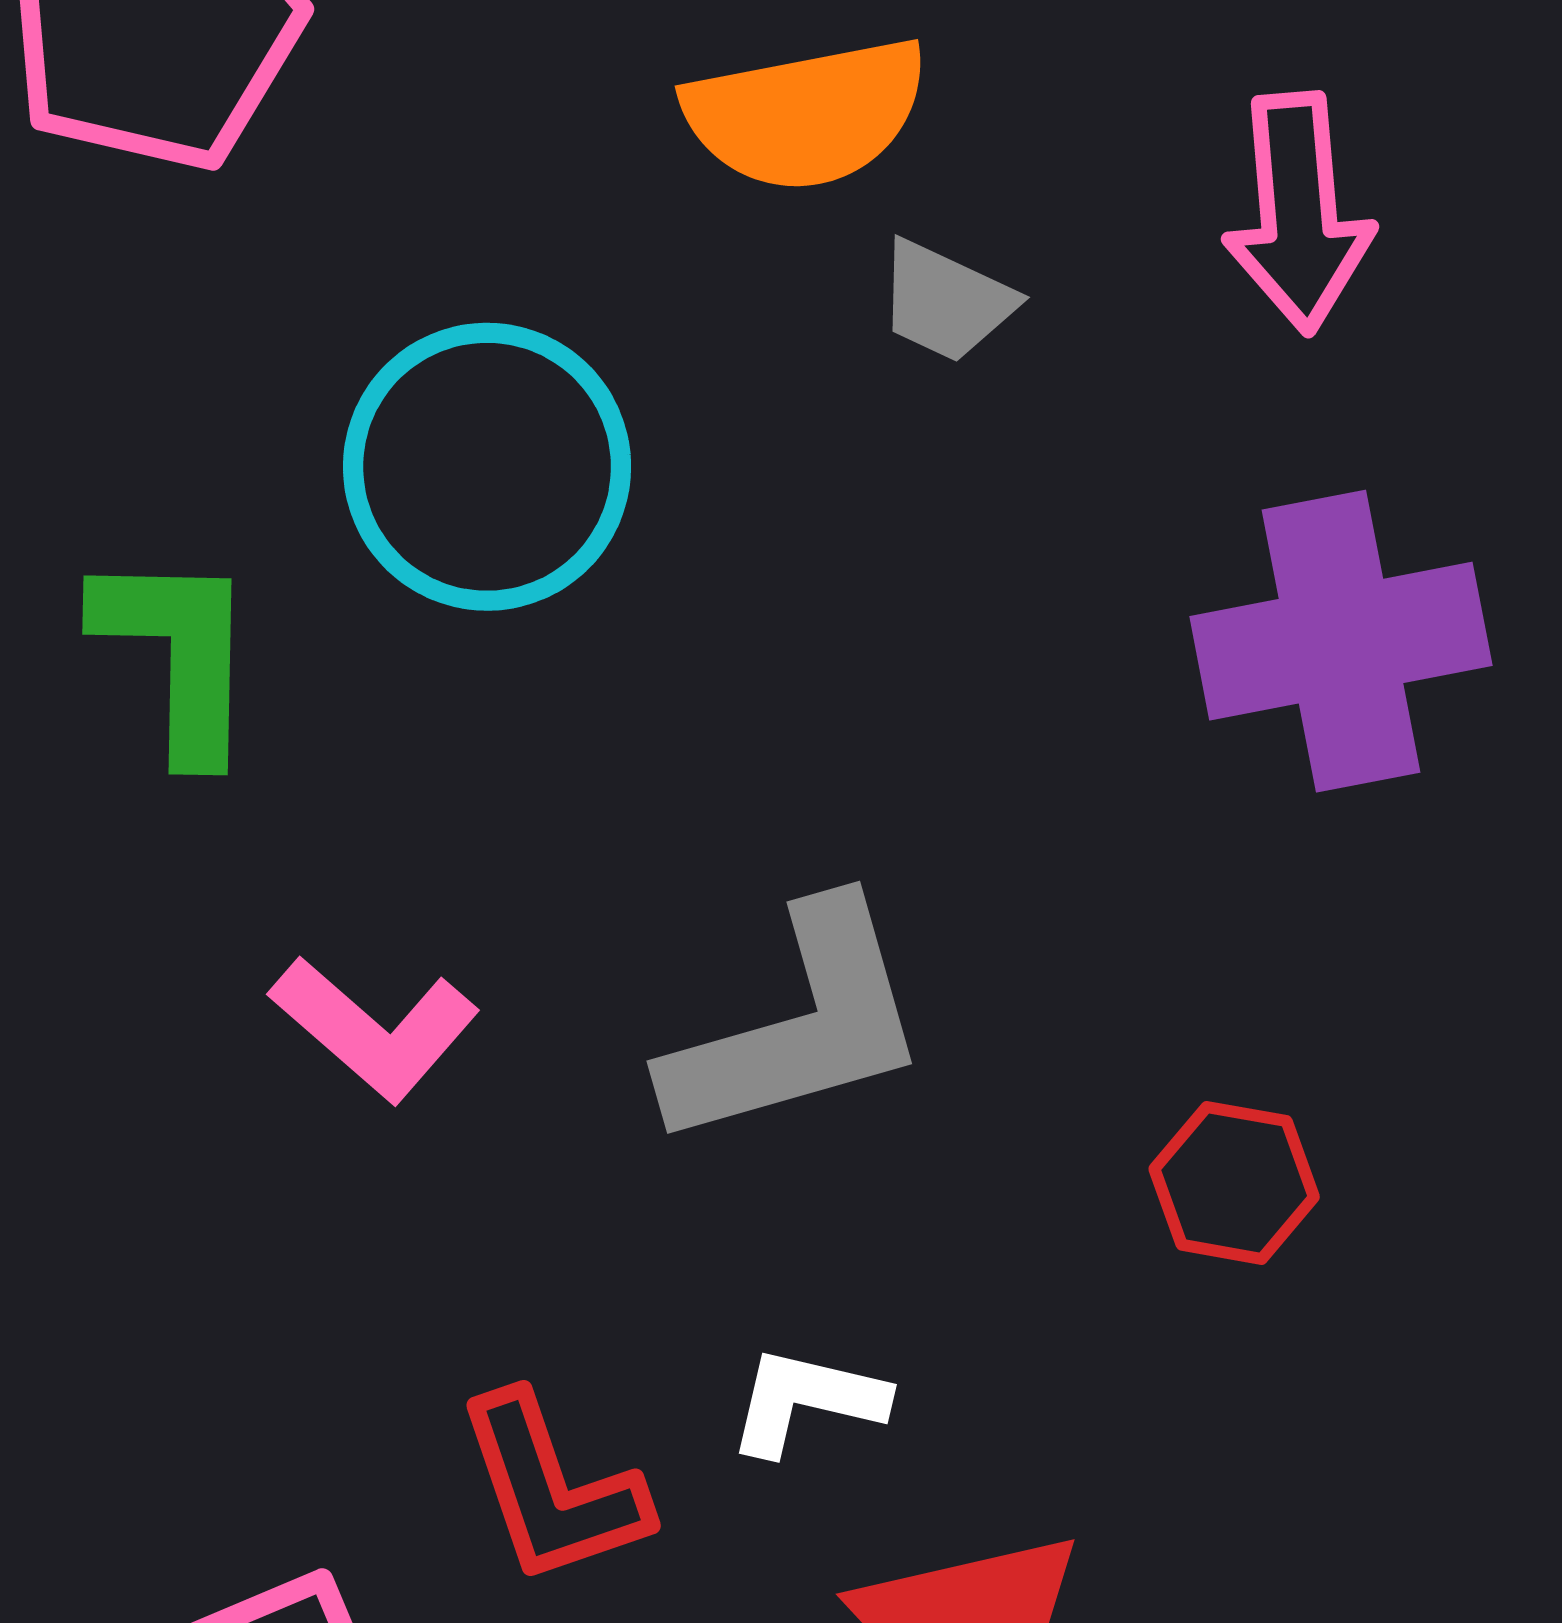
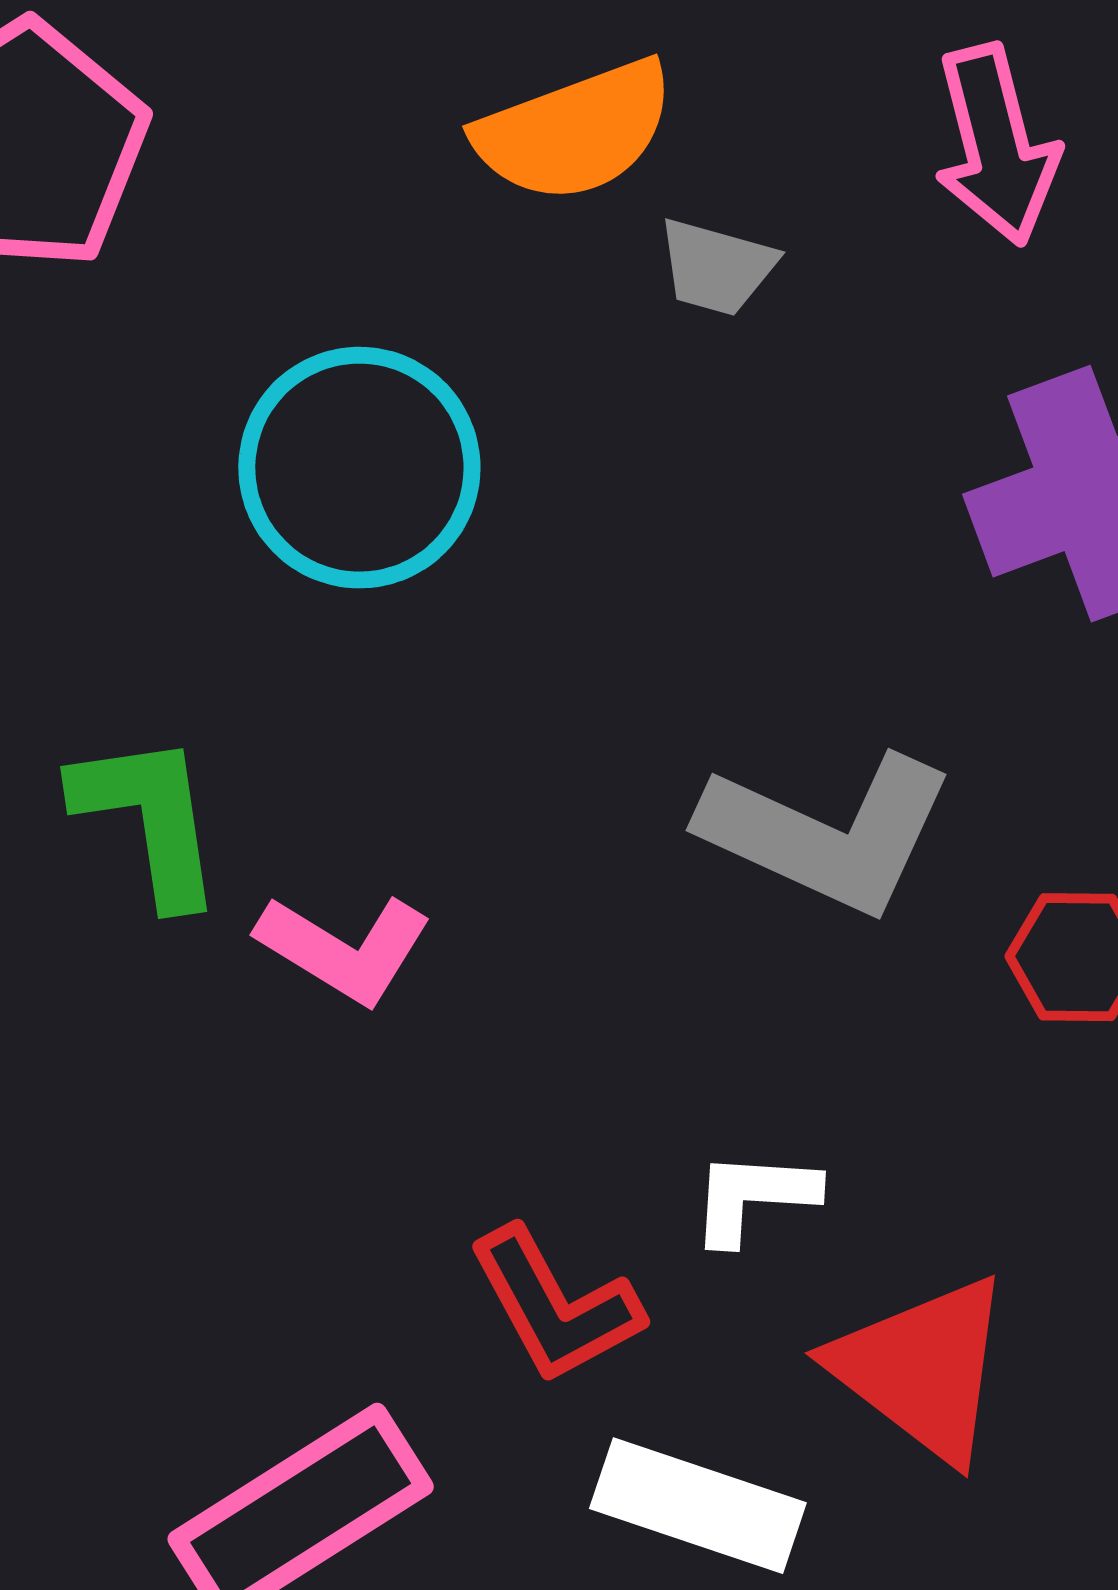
green L-shape: (177, 654) -> (149, 819), moved
gray L-shape: (798, 1026) -> (827, 833), moved, turned 50

